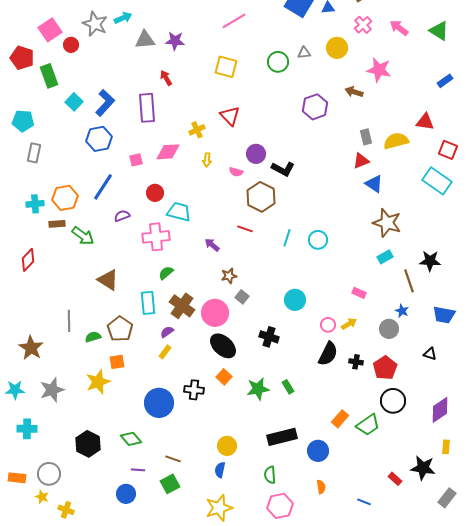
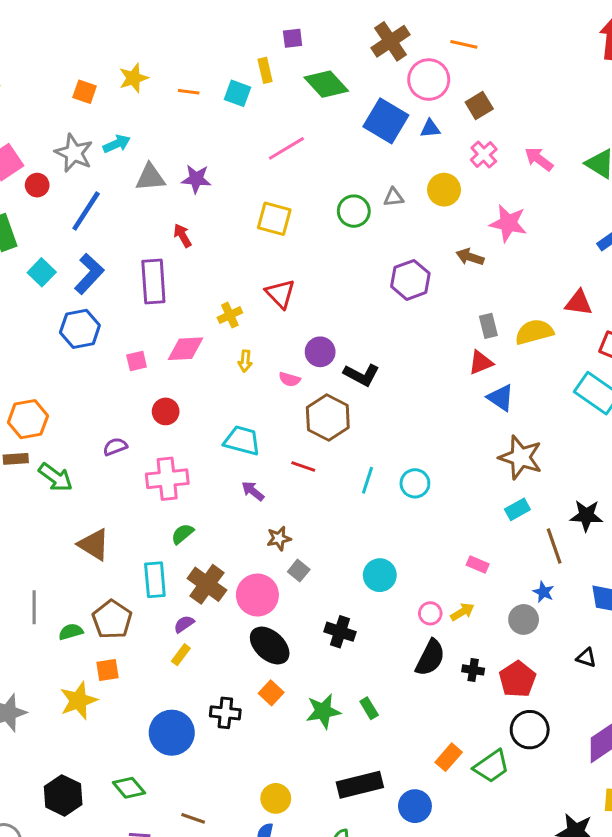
blue line: (103, 187) -> (86, 211), moved
cyan trapezoid: (179, 212) -> (242, 441), moved

